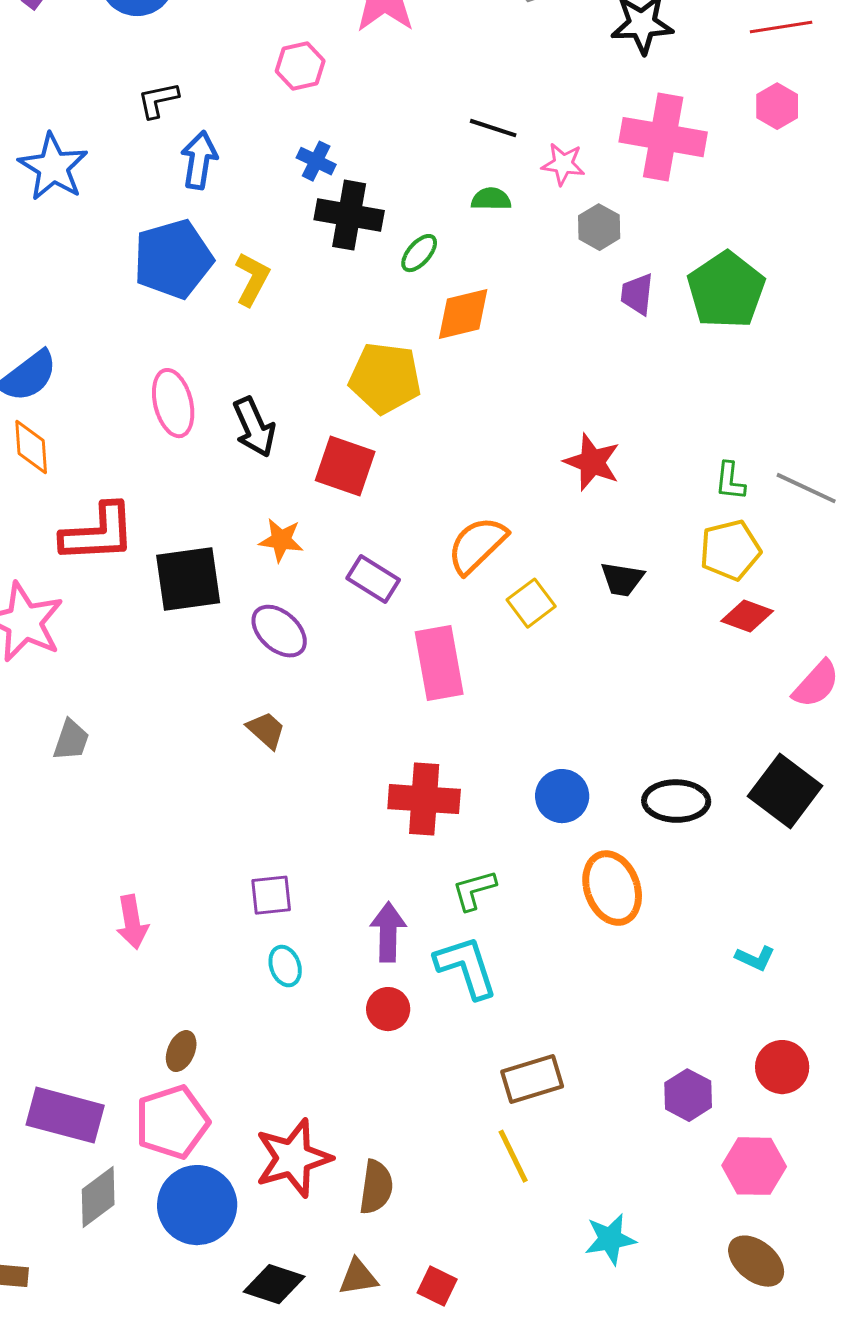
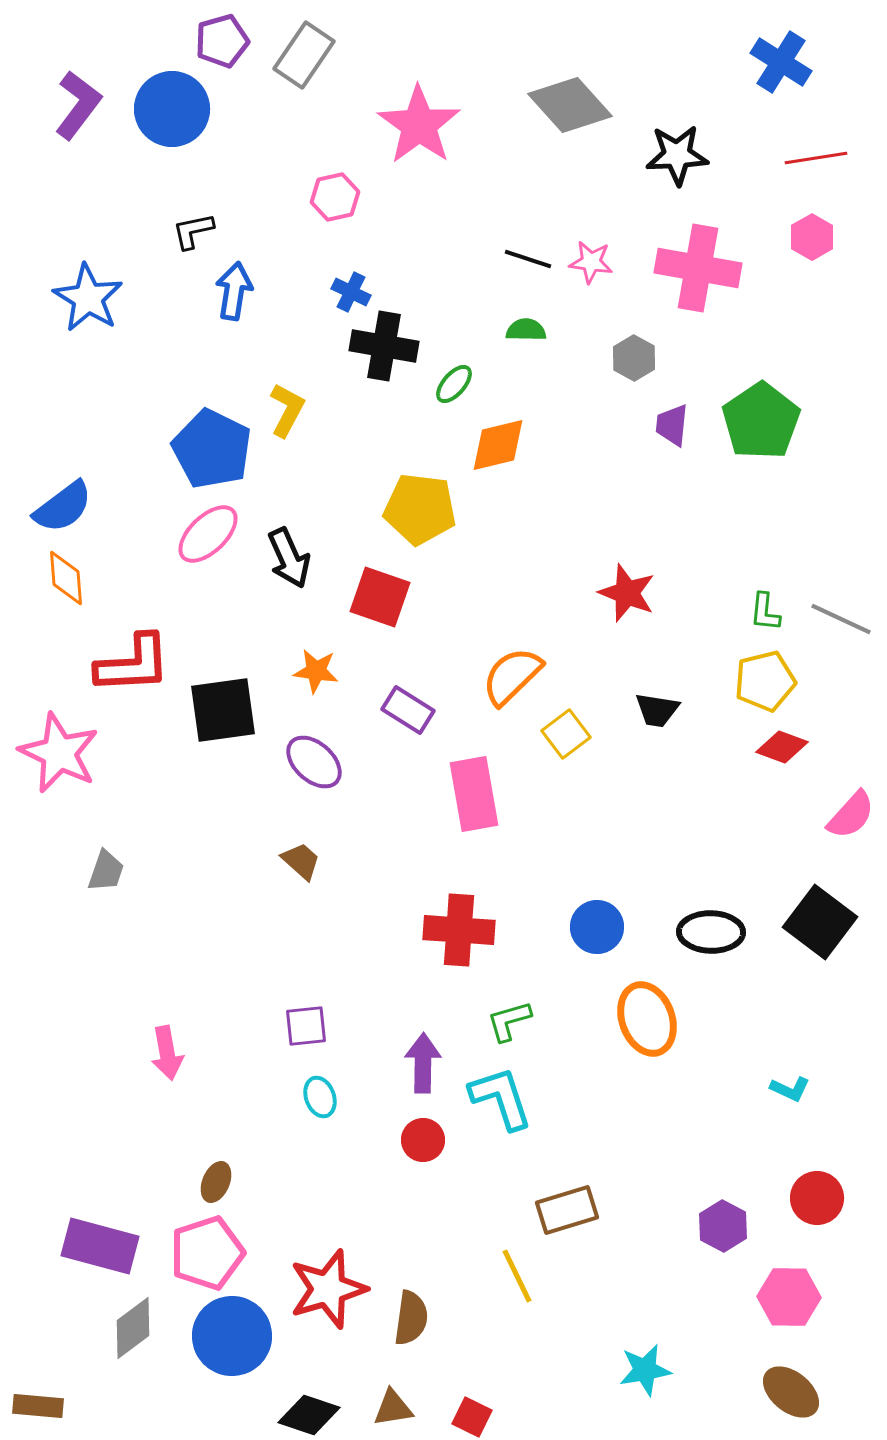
pink star: (563, 164) -> (591, 262), moved
blue pentagon: (173, 259) -> (212, 449), moved, turned -30
pink ellipse: (173, 403) -> (208, 534), turned 60
yellow line: (513, 1156) -> (517, 1276), moved

